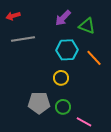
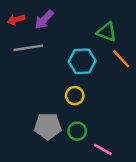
purple arrow: (63, 18) -> (44, 20), moved
orange line: (94, 58) -> (121, 59), moved

